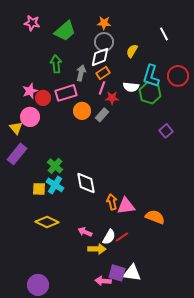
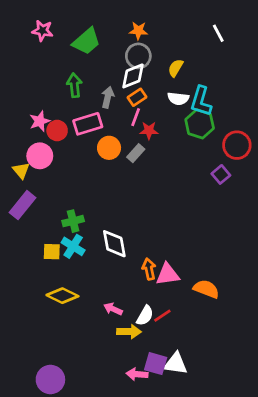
white line: (164, 34) -> (218, 33), moved
red circle: (178, 76) -> (237, 145), moved
white semicircle: (131, 87) -> (178, 99), moved
green cross: (55, 166) -> (73, 221), turned 35

